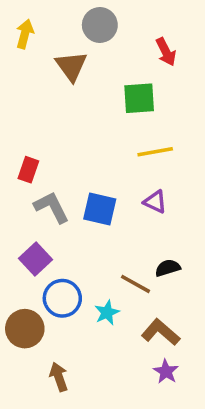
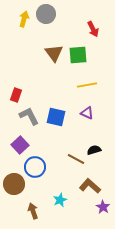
gray circle: (100, 25) -> (46, 14), moved
yellow arrow: (25, 34) -> (24, 19), moved
brown triangle: (71, 66) -> (54, 53), moved
cyan star: (107, 313) -> (60, 200), moved
purple star: (166, 371) -> (103, 207), moved

